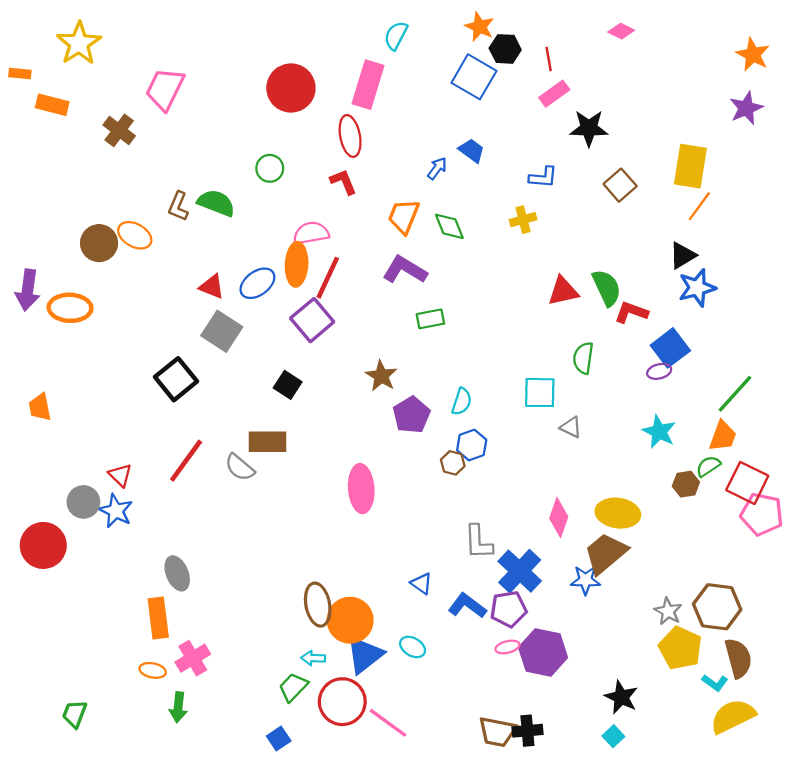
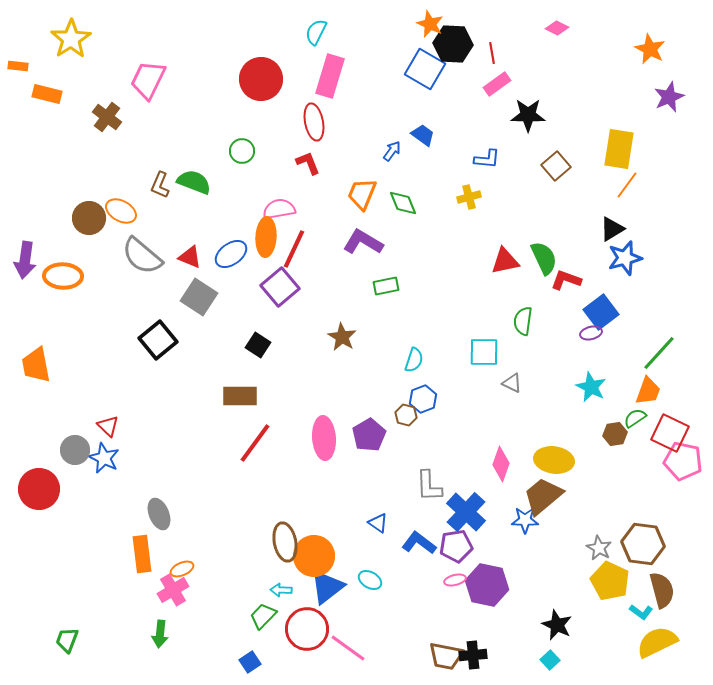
cyan semicircle: (396, 36) -> (316, 32), moved
black hexagon: (505, 49) -> (453, 44), size x1.4
orange star: (753, 55) -> (650, 49), moved
orange trapezoid: (40, 407) -> (36, 365), size x1.4
purple pentagon: (411, 415) -> (369, 435), moved
red line: (186, 461) -> (255, 443), moved
gray semicircle: (240, 467) -> (142, 256), moved, size x1.5
orange ellipse: (153, 670) -> (182, 569), moved, turned -35

